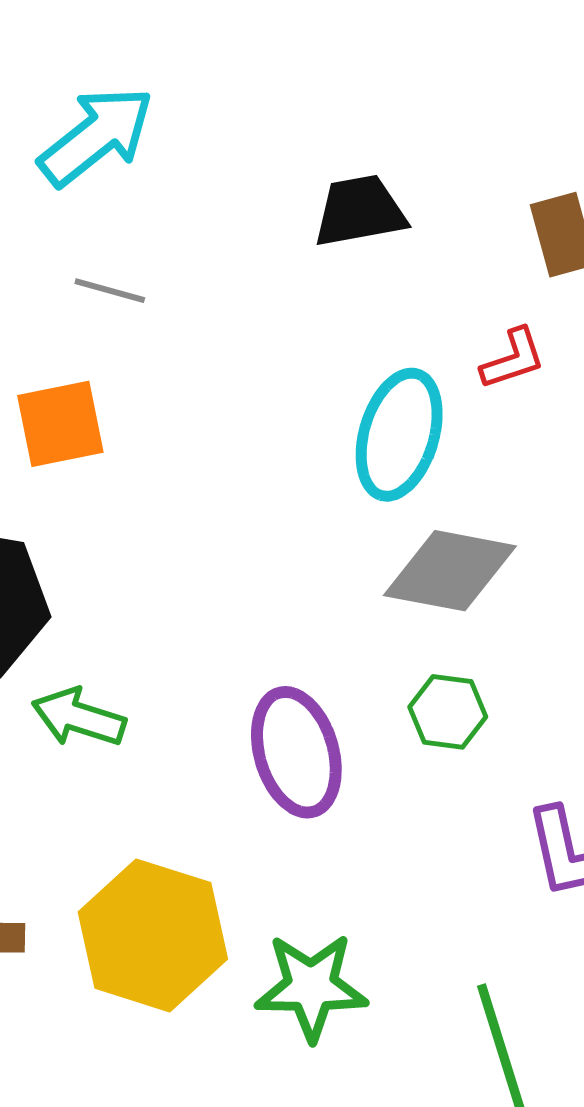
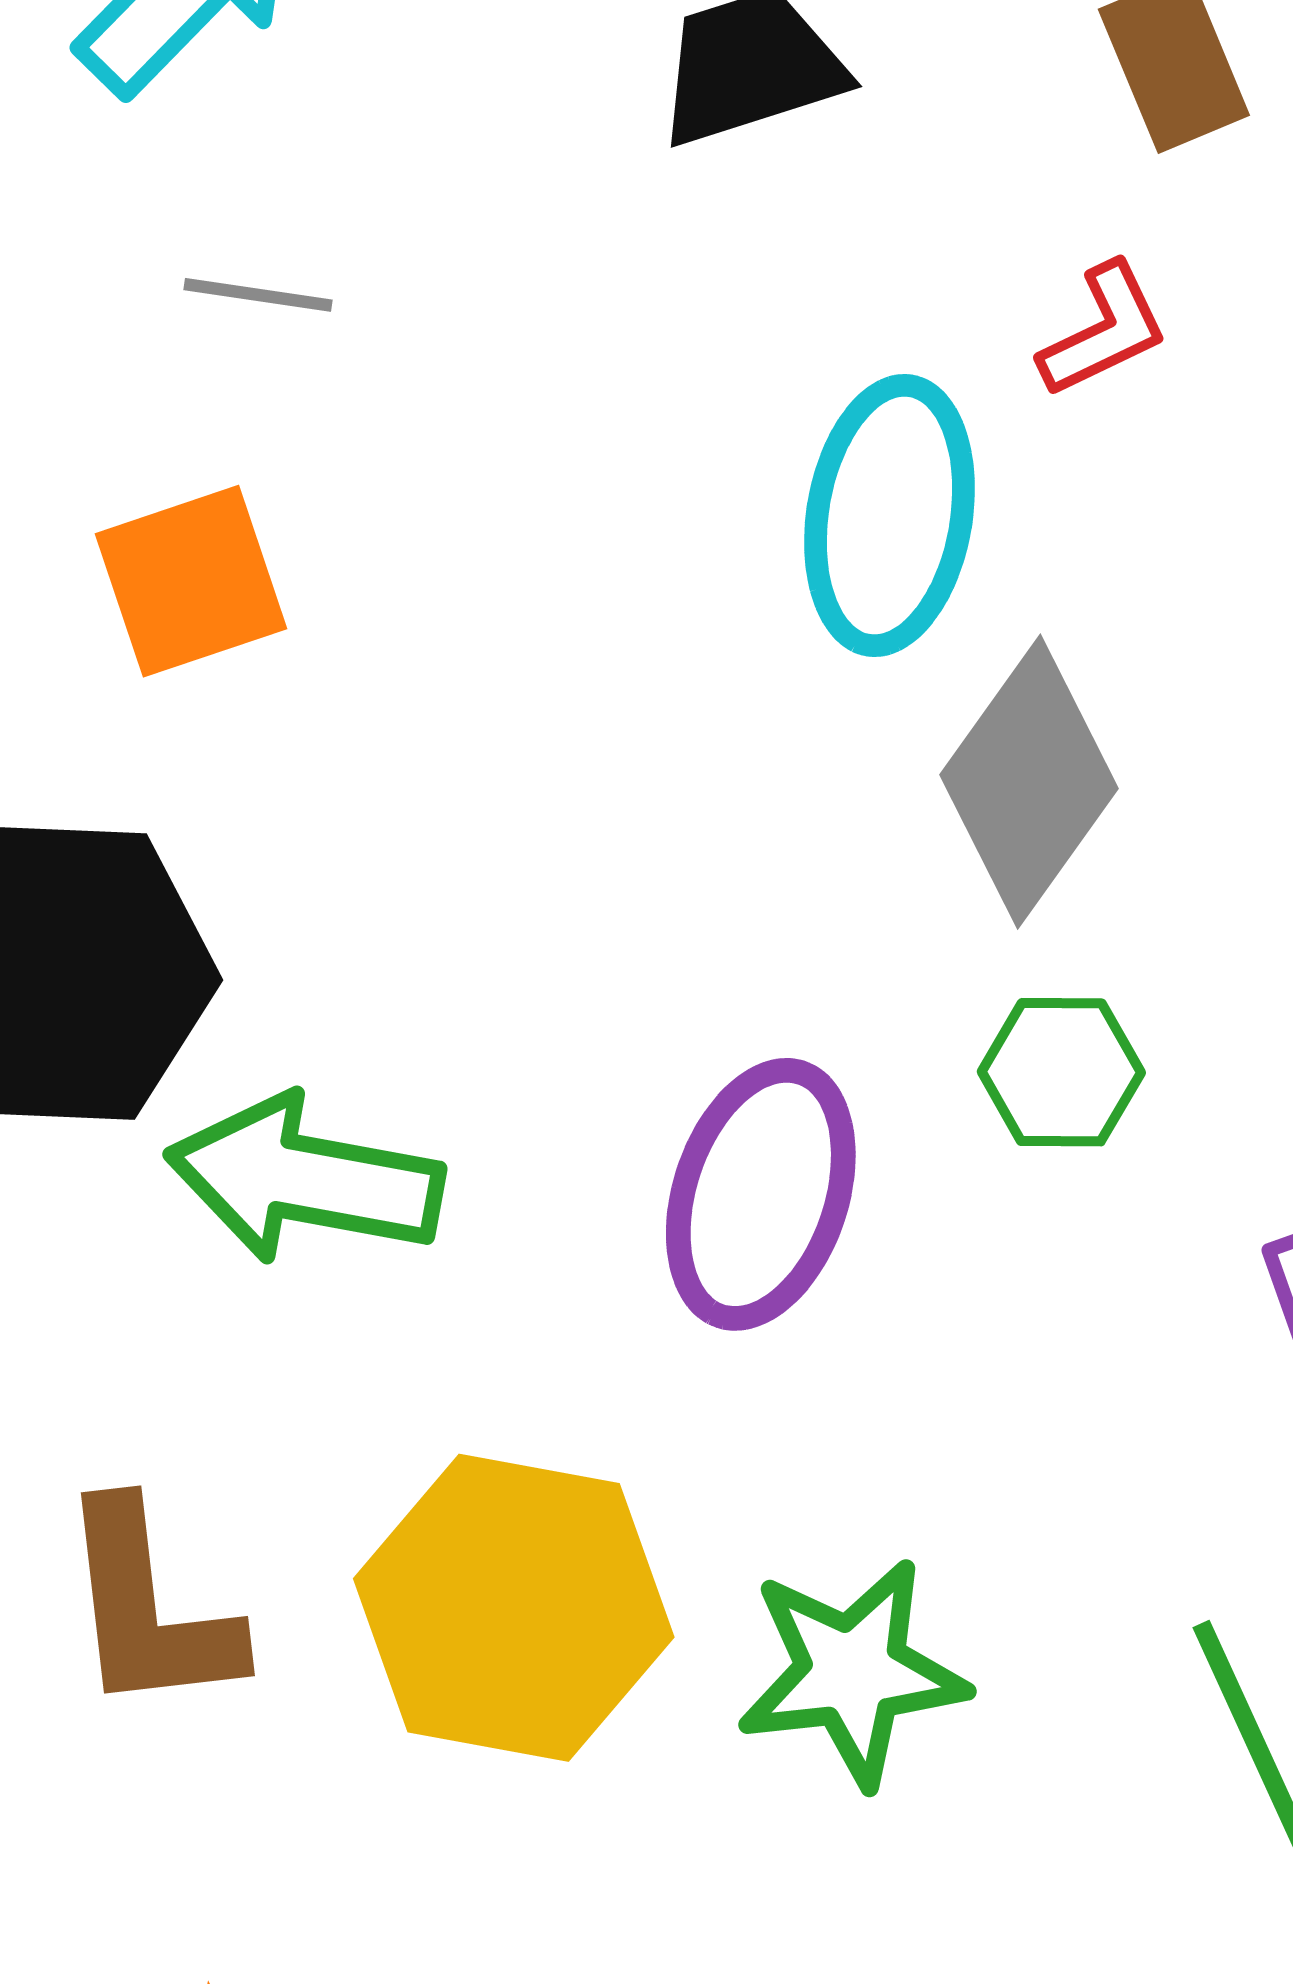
gray diamond: (450, 571) -> (1029, 782), turned -58
green arrow: (79, 717) -> (305, 1179), size x1.4
purple ellipse: (296, 752) -> (761, 1194), turned 42

